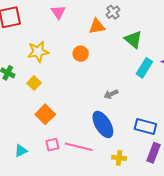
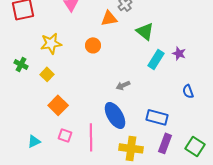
pink square: (52, 145) -> (65, 135), turned 32
pink line: (79, 147) -> (91, 137), turned 76
yellow cross: (119, 158) -> (131, 148), size x1.6

